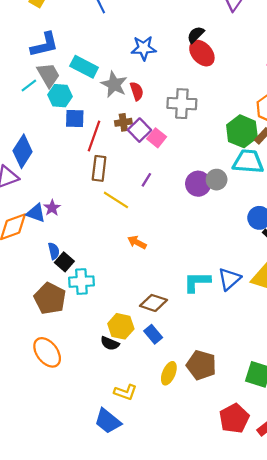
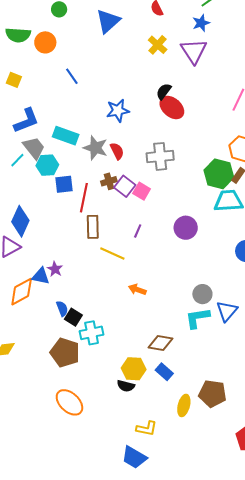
gray circle: (217, 180) -> (202, 294), moved

